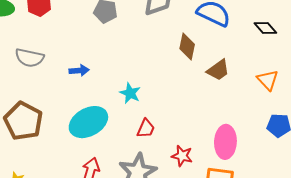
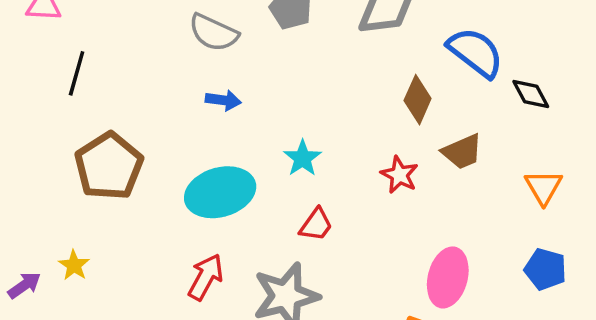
black diamond: (265, 28) -> (531, 94), moved
gray semicircle: (29, 58) -> (214, 33), moved
red star: (182, 156) -> (399, 175), moved

